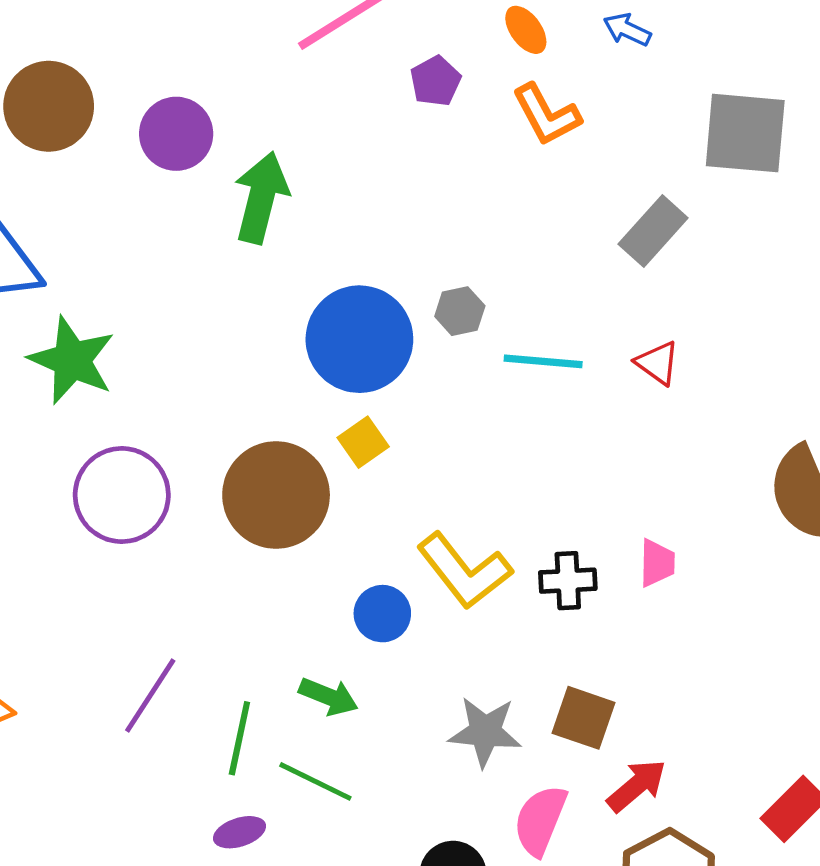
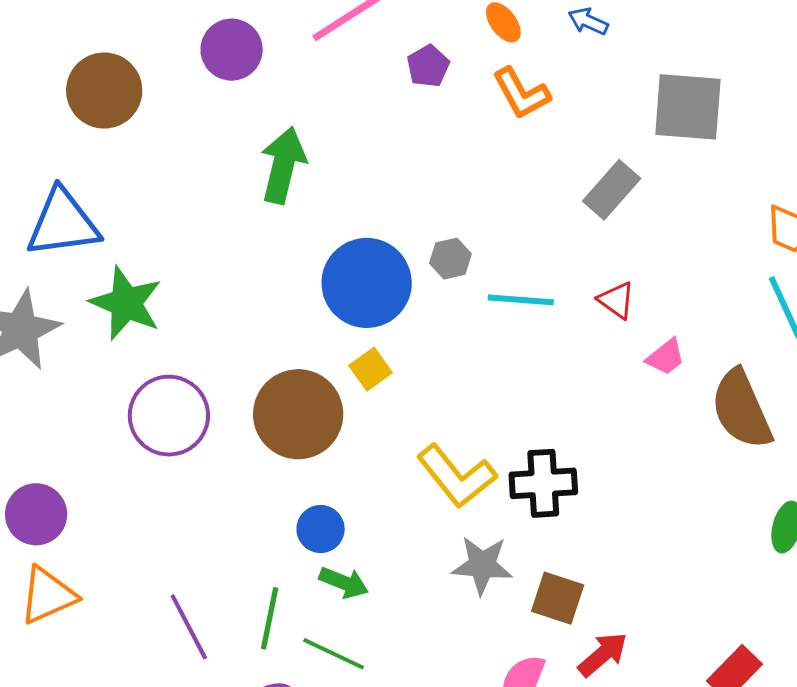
purple circle: (176, 134) -> (232, 50), moved
pink trapezoid: (657, 563) -> (666, 357), moved, turned 51
black cross: (568, 581) -> (543, 483), size x1.4
blue circle: (382, 614) -> (321, 529), moved
purple line: (150, 695) -> (189, 627), moved, turned -60
gray star: (485, 732) -> (482, 565), moved

